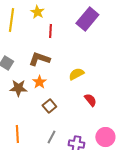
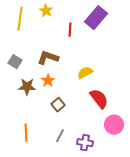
red line: (50, 31) -> (70, 30), moved
red semicircle: (90, 100) -> (99, 99), size x1.5
pink circle: (105, 137) -> (114, 125), moved

